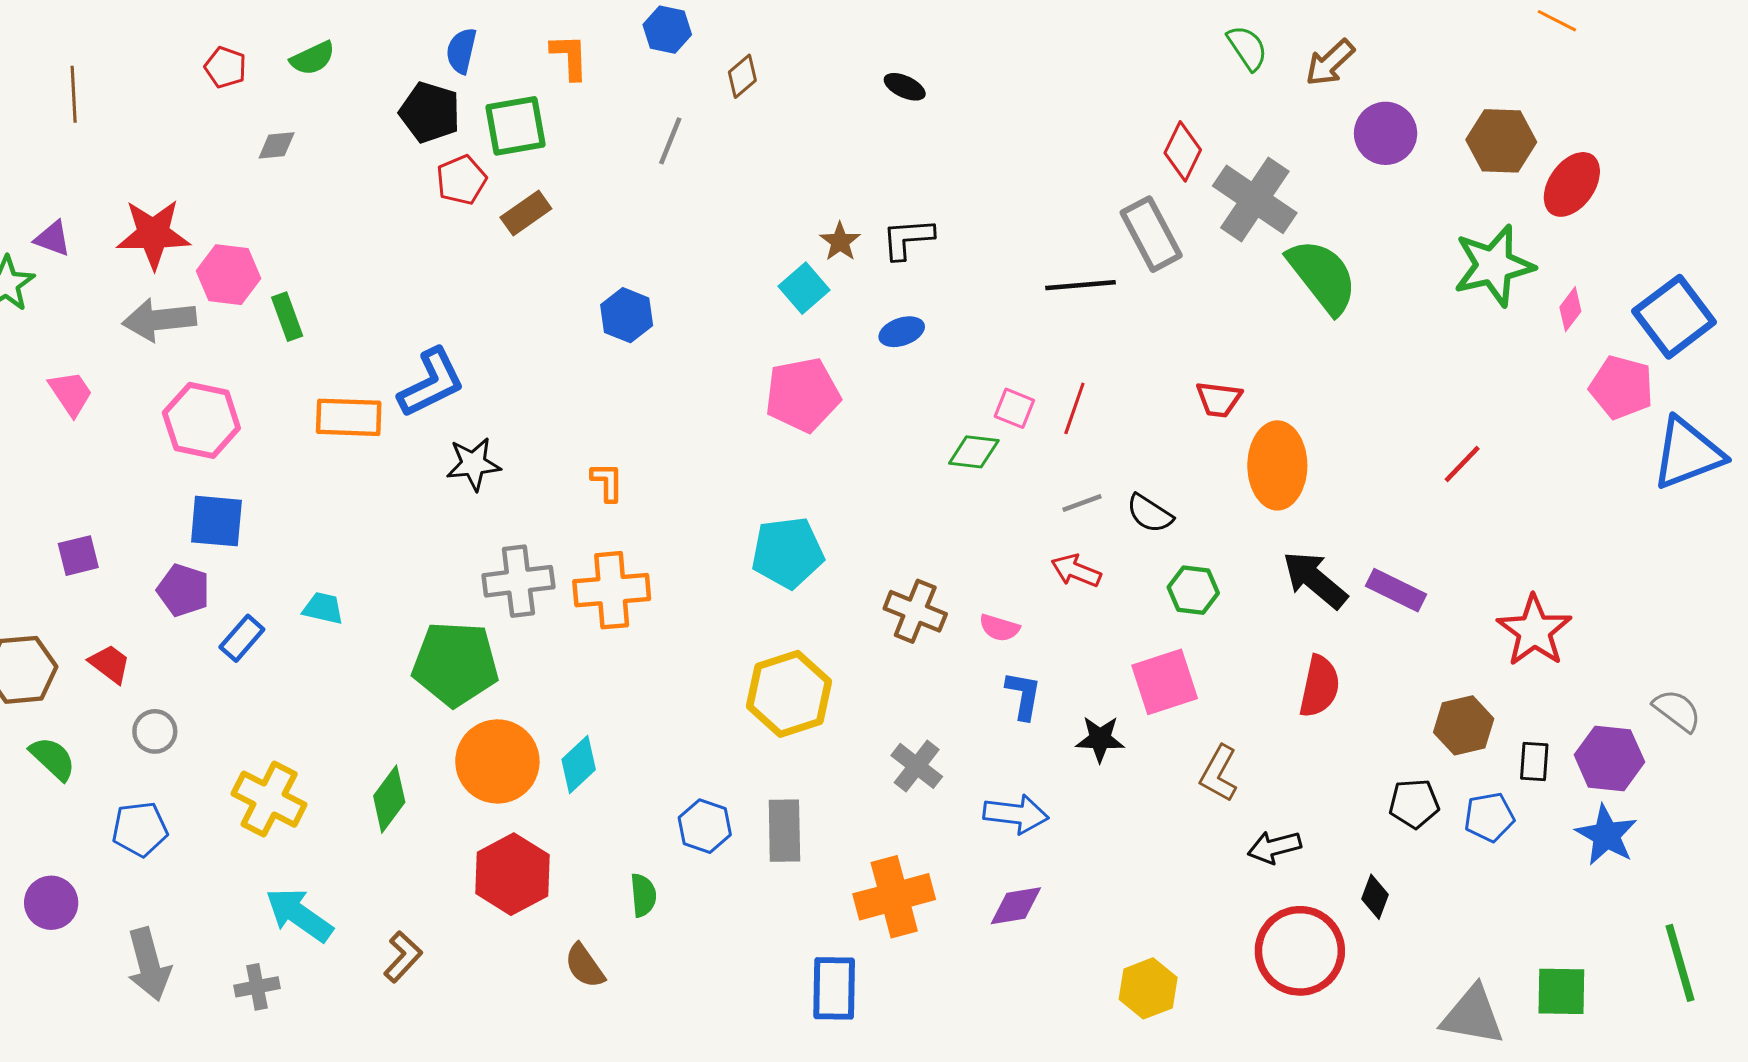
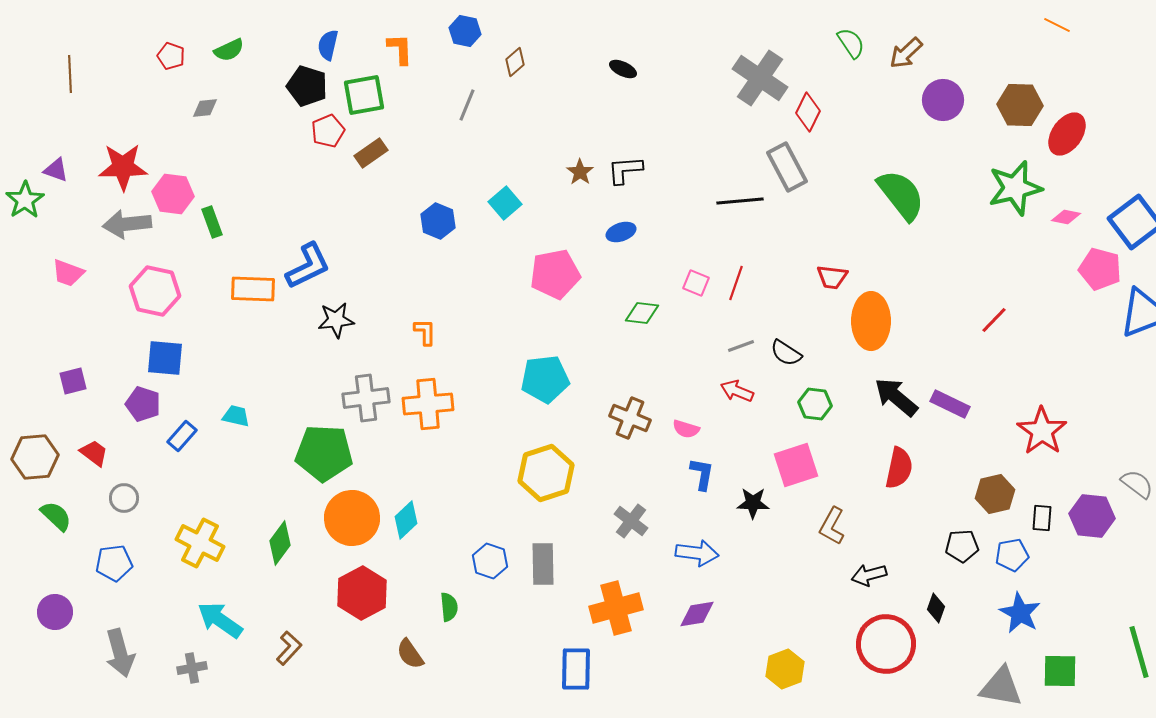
gray cross: (1255, 199) -> (760, 78), moved
cyan square: (804, 288) -> (505, 203), moved
pink diamond: (1570, 309) -> (1066, 217), turned 64
pink trapezoid: (71, 393) -> (68, 273), turned 144
green diamond: (974, 452) -> (642, 313), moved
blue star: (1606, 835) -> (1020, 613), moved

